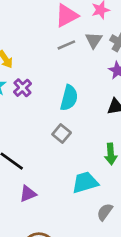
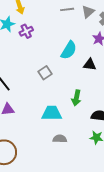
cyan semicircle: (69, 98) -> (69, 50), moved
gray semicircle: (105, 212) -> (60, 139), turned 40

